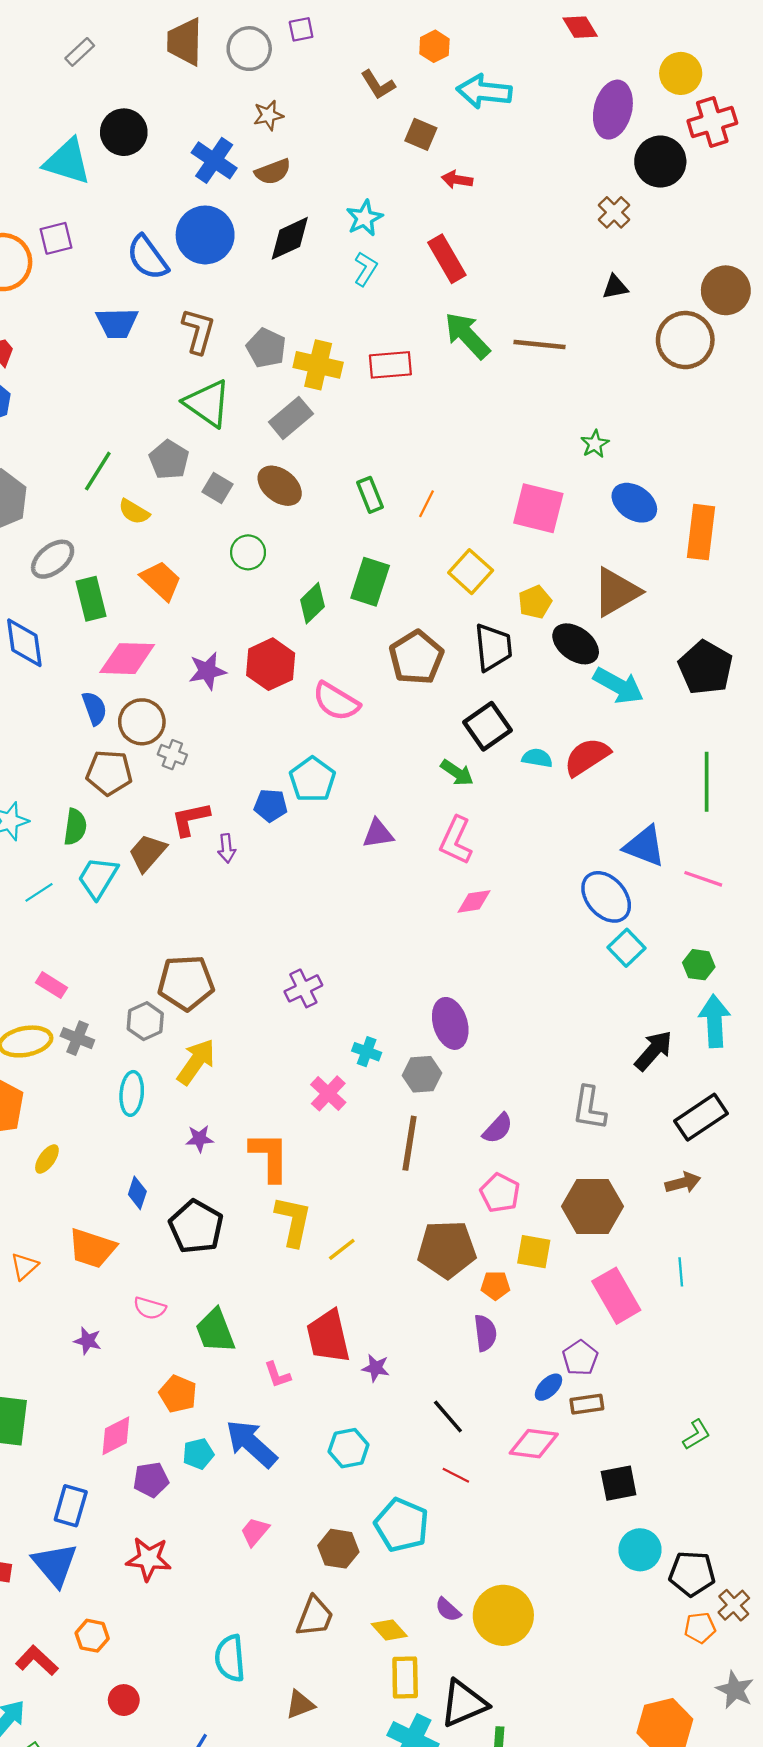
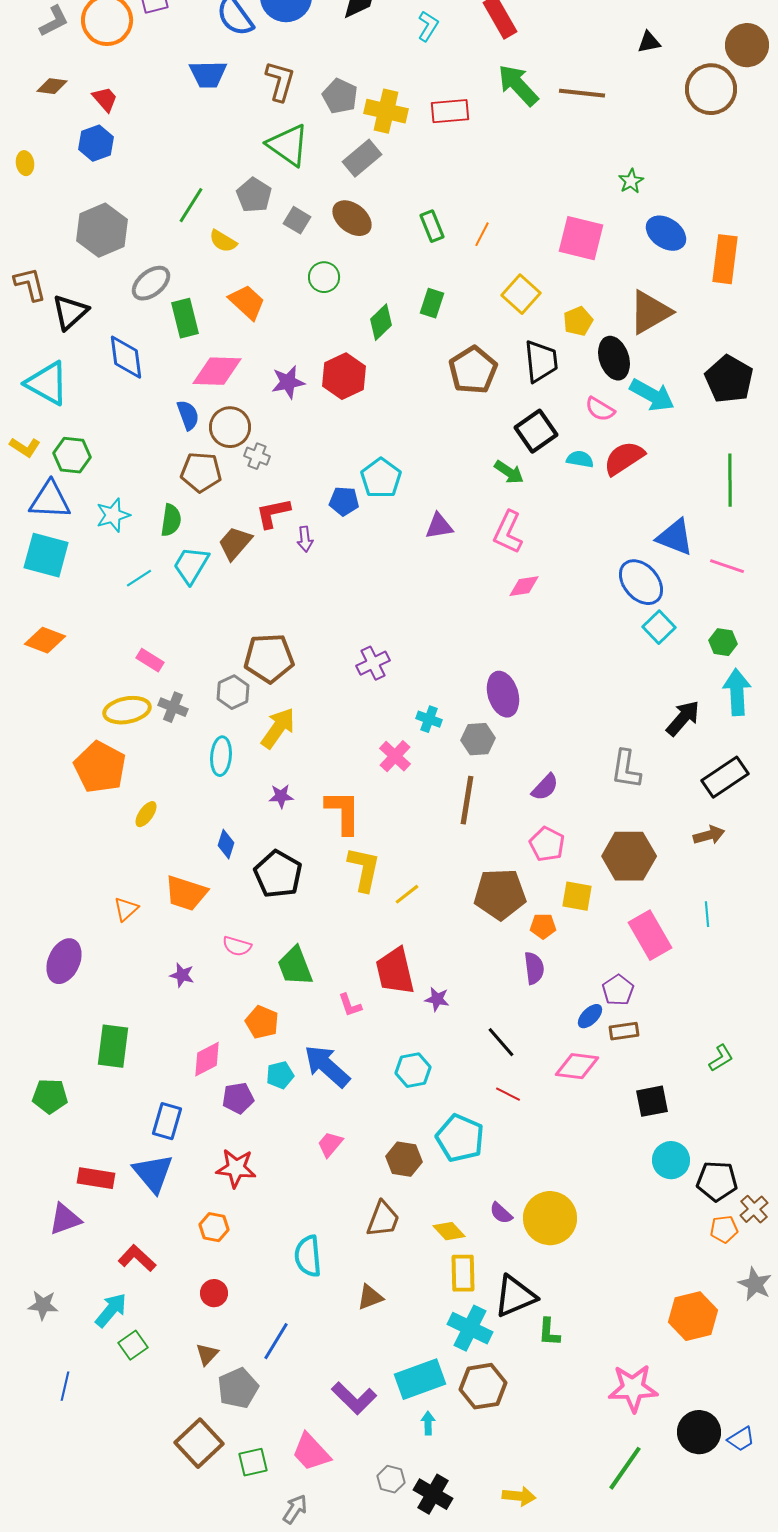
green rectangle: (370, 582) -> (432, 303), size x0.7
black ellipse: (576, 644) -> (614, 358), turned 36
pink semicircle: (336, 701) -> (600, 409), moved, size x0.7
orange hexagon: (92, 1636) -> (214, 1227), moved

